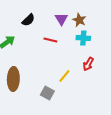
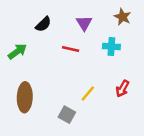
brown star: (79, 20) -> (123, 17), moved
red arrow: (88, 64) -> (123, 89), moved

